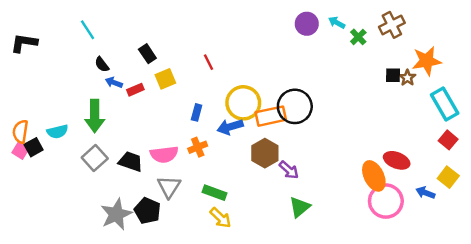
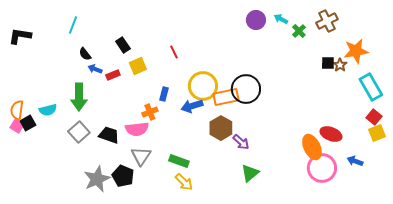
cyan line: (87, 30) -> (73, 25), turned 54
orange cross: (198, 147) -> (150, 112), moved
yellow square: (448, 177) -> (377, 133), moved, turned 30

